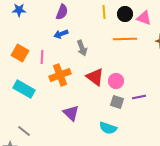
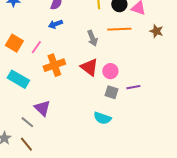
gray arrow: (82, 48) -> (92, 38), moved
pink line: (42, 57) -> (36, 47), turned 32
purple triangle: (71, 113) -> (42, 108), moved
gray line: (24, 131) -> (27, 122), moved

